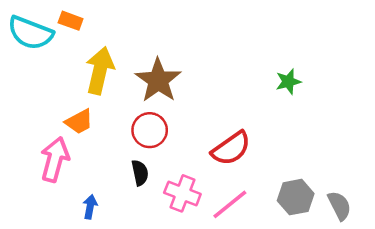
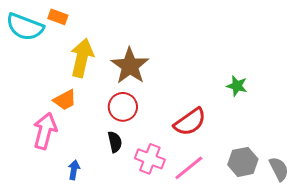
green star: (288, 82) -> (237, 86), moved, turned 30

